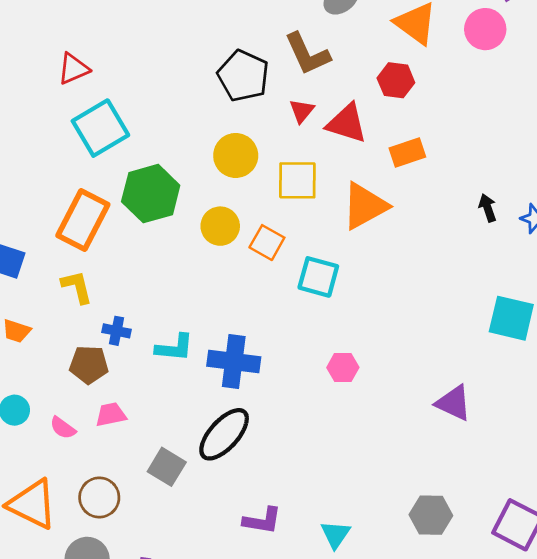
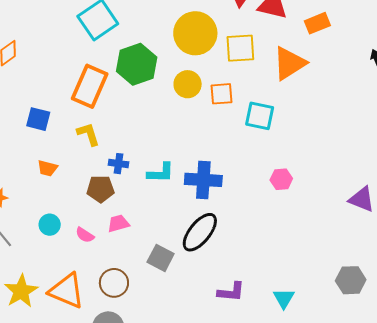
yellow circle: (236, 155) -> (195, 33), size x1.4
orange square: (267, 243) -> (222, 94), turned -30

